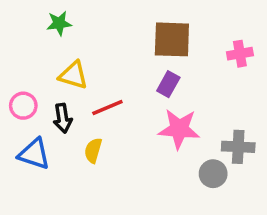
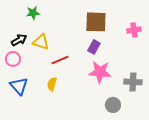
black arrow: (63, 118) -> (19, 40), moved, turned -112
blue triangle: (34, 154) -> (19, 86), turned 30
gray circle: (213, 174) -> (113, 105), moved

